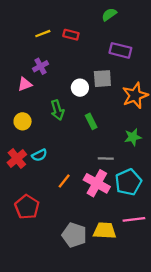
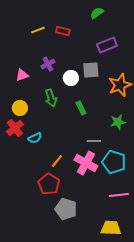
purple rectangle: (120, 50) -> (107, 45), turned -36
purple cross: (41, 66) -> (48, 64), moved
red cross: (17, 159) -> (15, 128), moved
cyan pentagon: (128, 182) -> (114, 162), turned -30
red pentagon: (27, 207) -> (49, 184), moved
yellow trapezoid: (105, 231) -> (111, 228), moved

